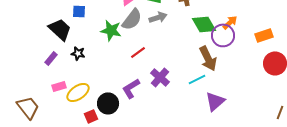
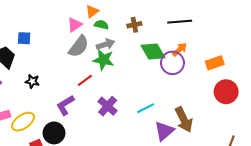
green star: (111, 30) -> (103, 60), moved
black star: (78, 53) -> (32, 81), moved
brown arrow: (208, 58) -> (184, 120), moved
purple L-shape: (131, 88) -> (65, 105), moved

